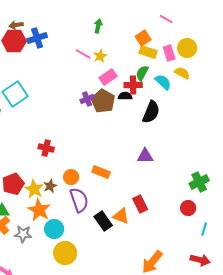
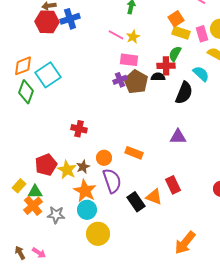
pink rectangle: (108, 77) -> (129, 60), moved, turned 42
cyan semicircle: (163, 82) -> (201, 74), moved
orange star: (39, 210) -> (85, 191), moved

